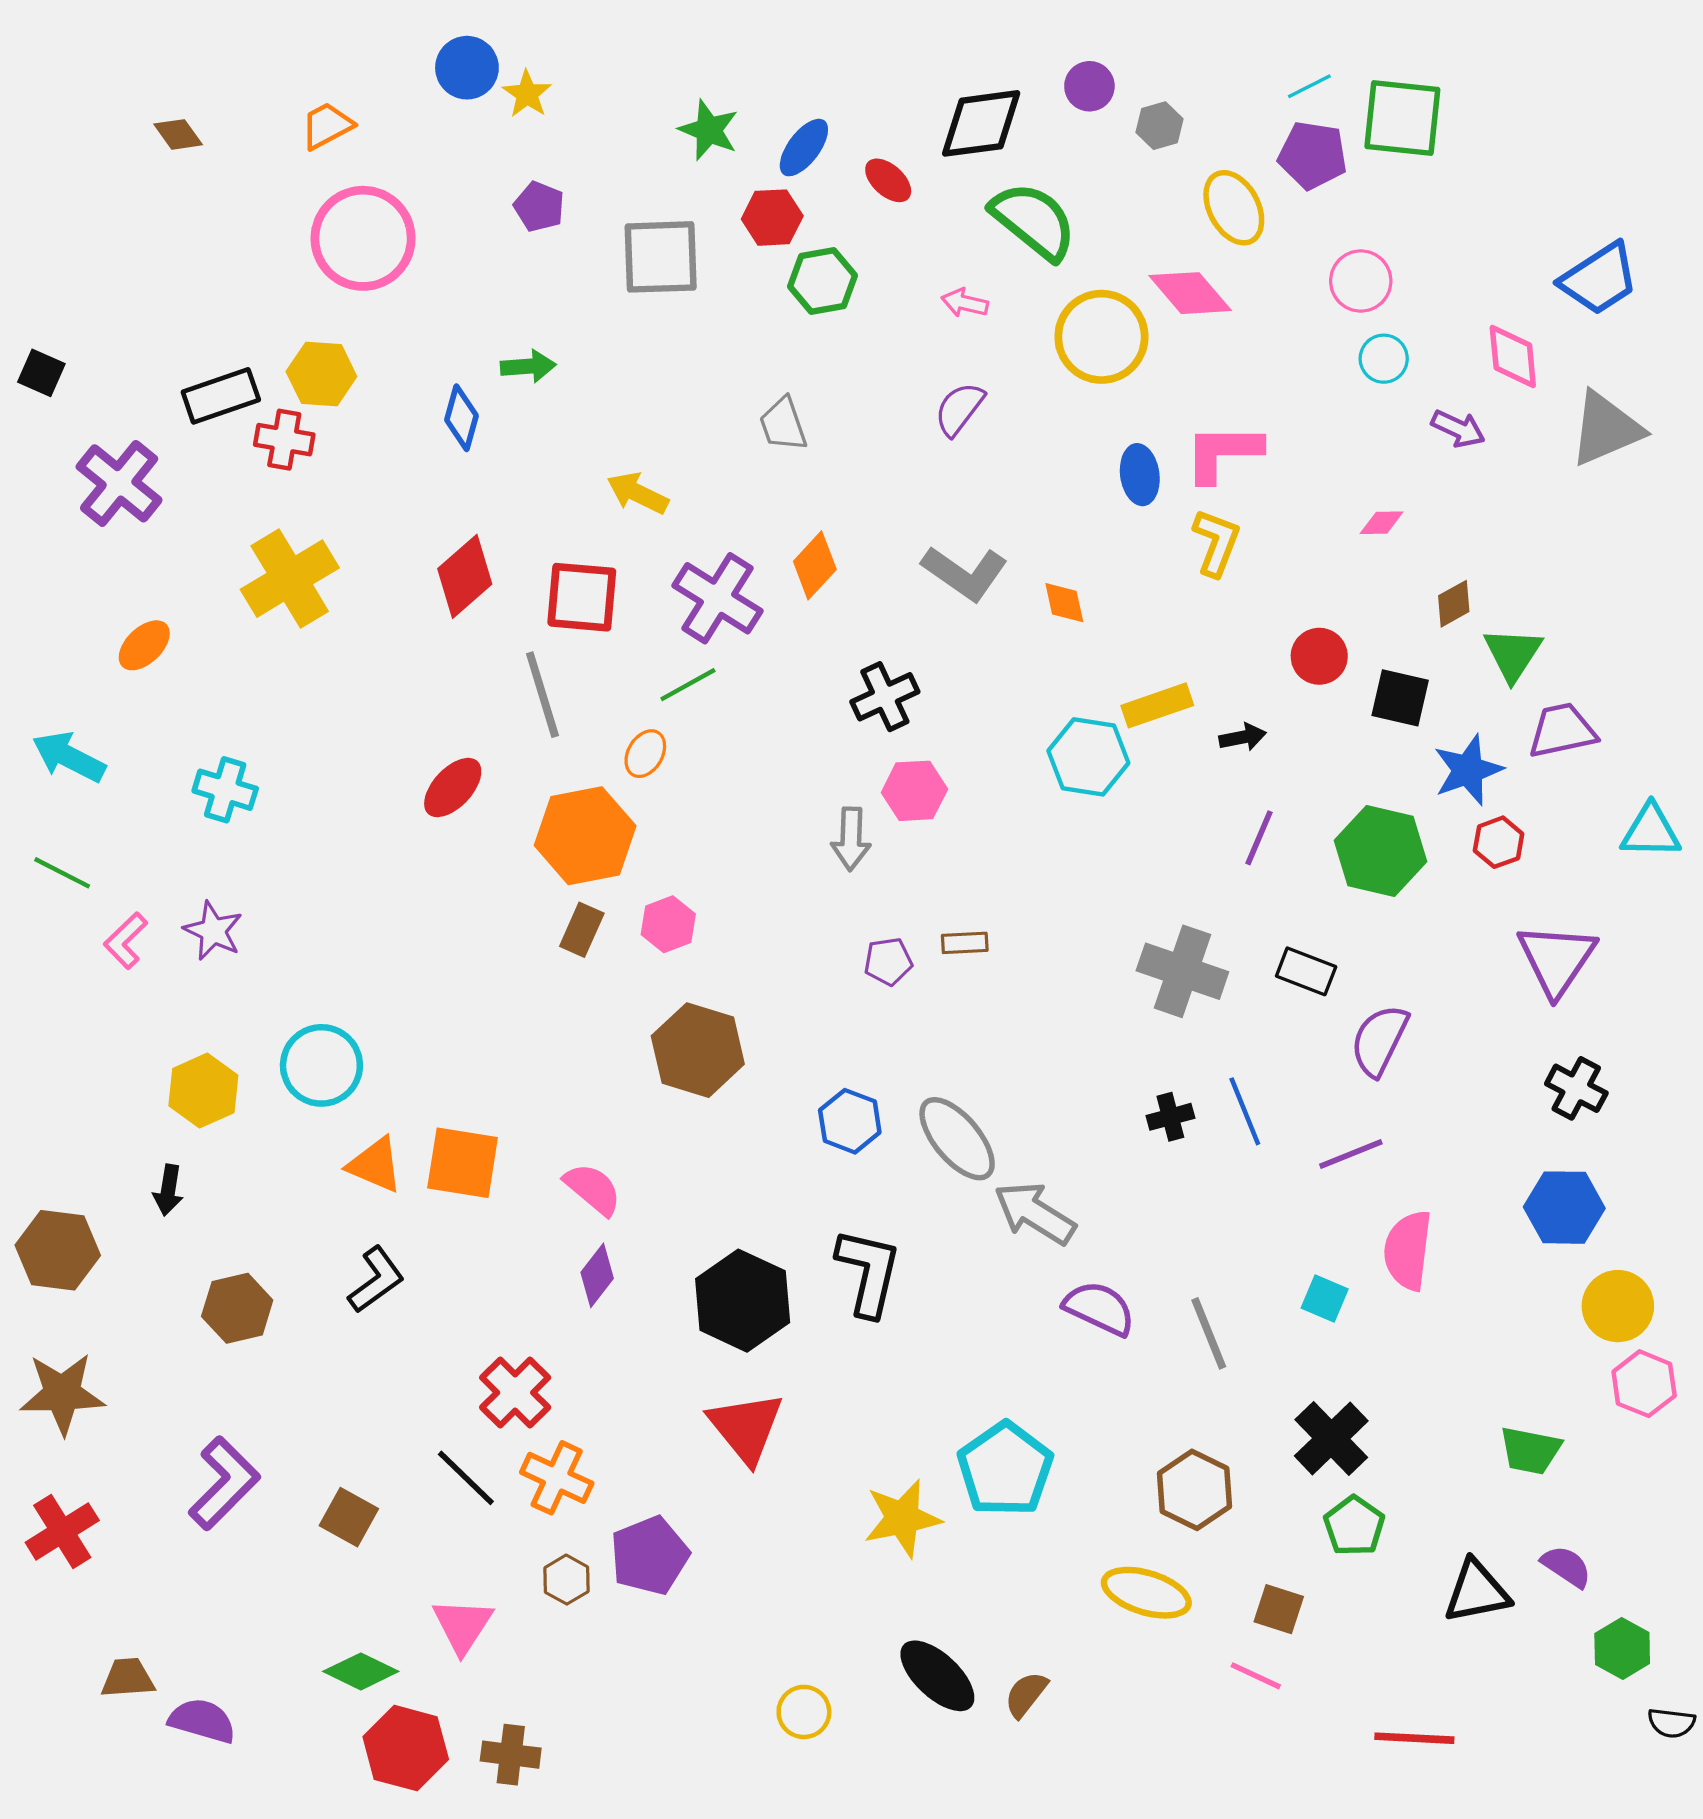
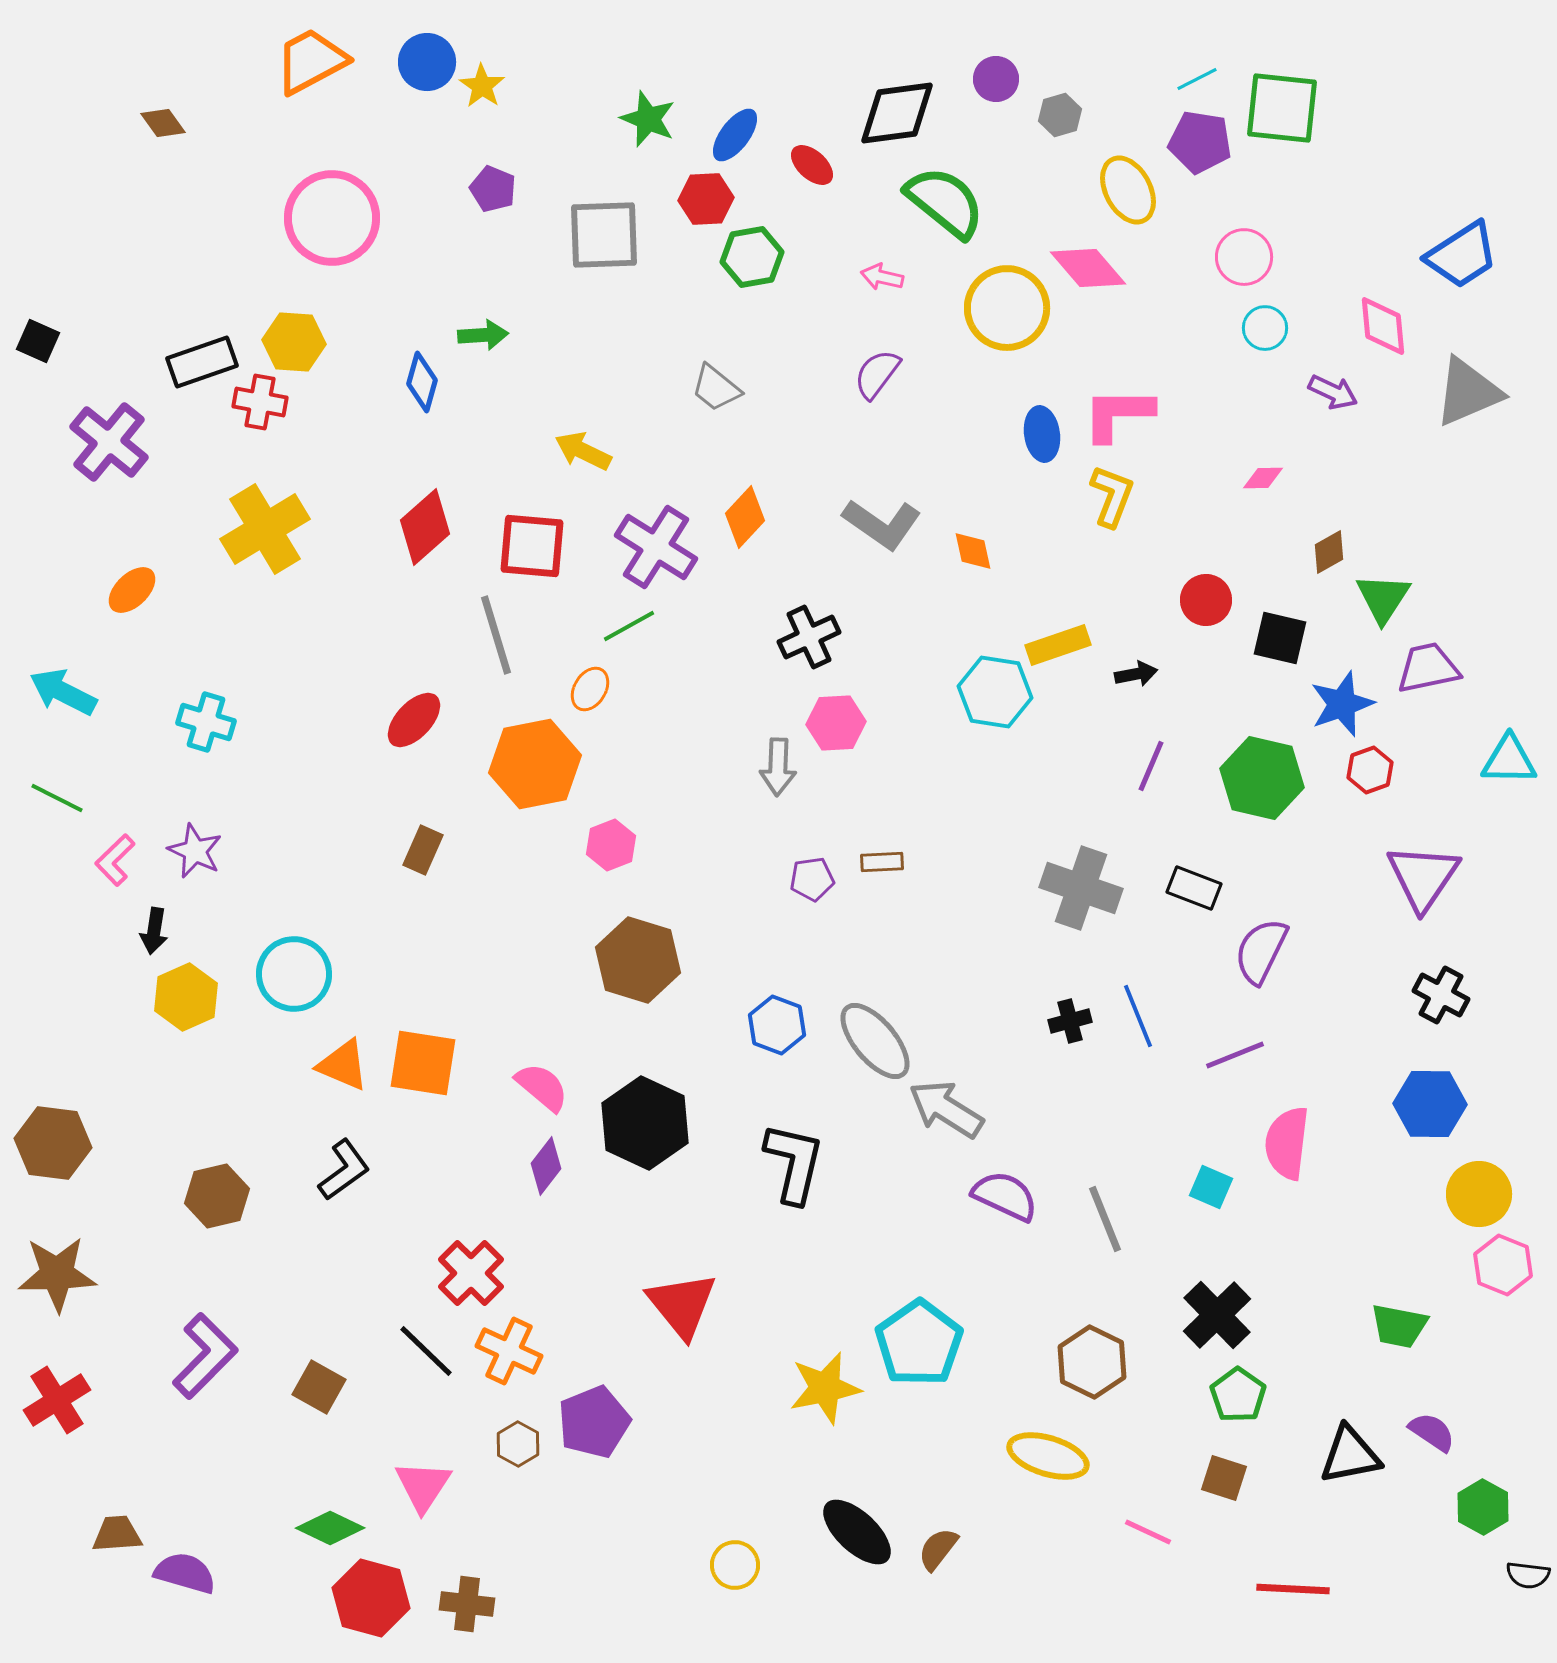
orange trapezoid: (327, 126) -> (311, 61), moved, size x1.5
gray trapezoid: (783, 424) -> (716, 388), turned -32
brown rectangle: (582, 930) -> (423, 850), moved
black arrow: (168, 1190) -> (154, 931), moved
black hexagon: (743, 1301) -> (645, 1123), moved
brown square: (1279, 1609) -> (1224, 1478), moved

